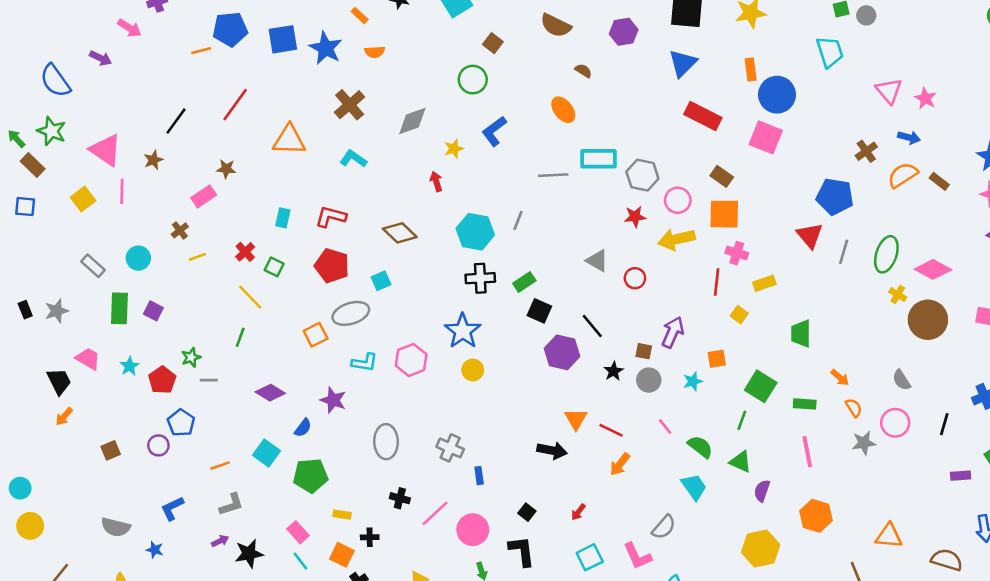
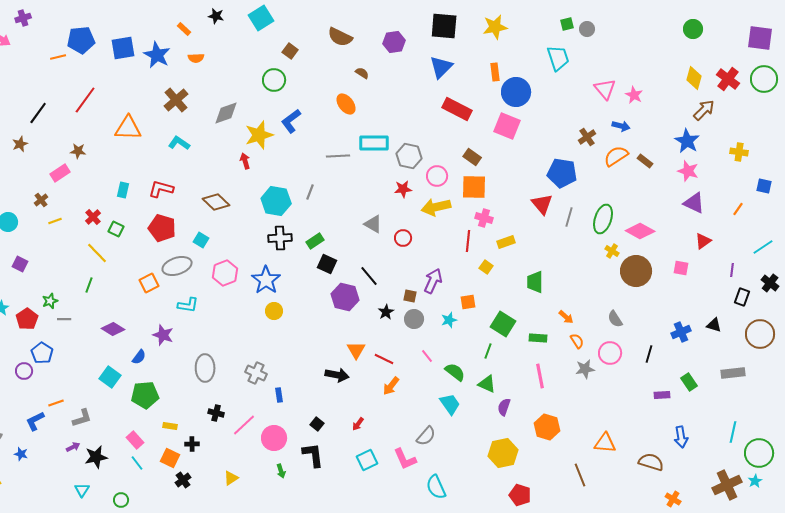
yellow star: (454, 149) -> (259, 135), size x1.8
cyan square: (381, 281) -> (201, 240), turned -35
pink hexagon: (411, 360) -> (225, 273), moved
orange line: (220, 466) -> (56, 403), moved

